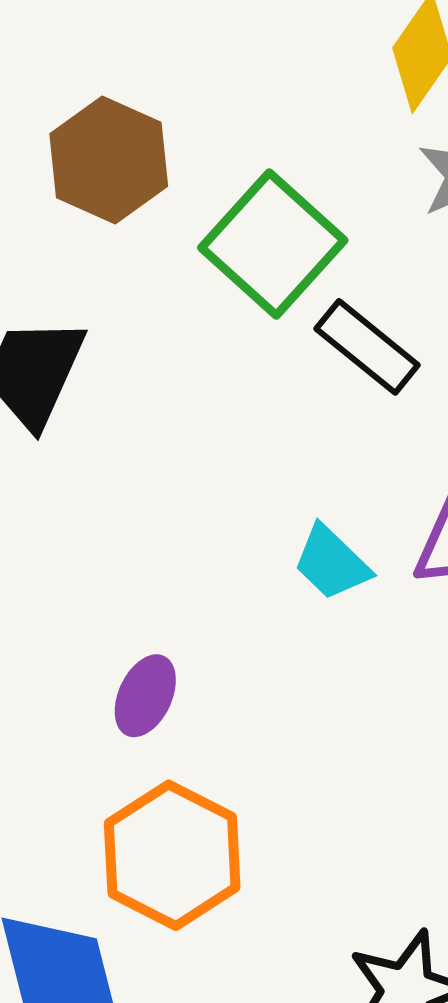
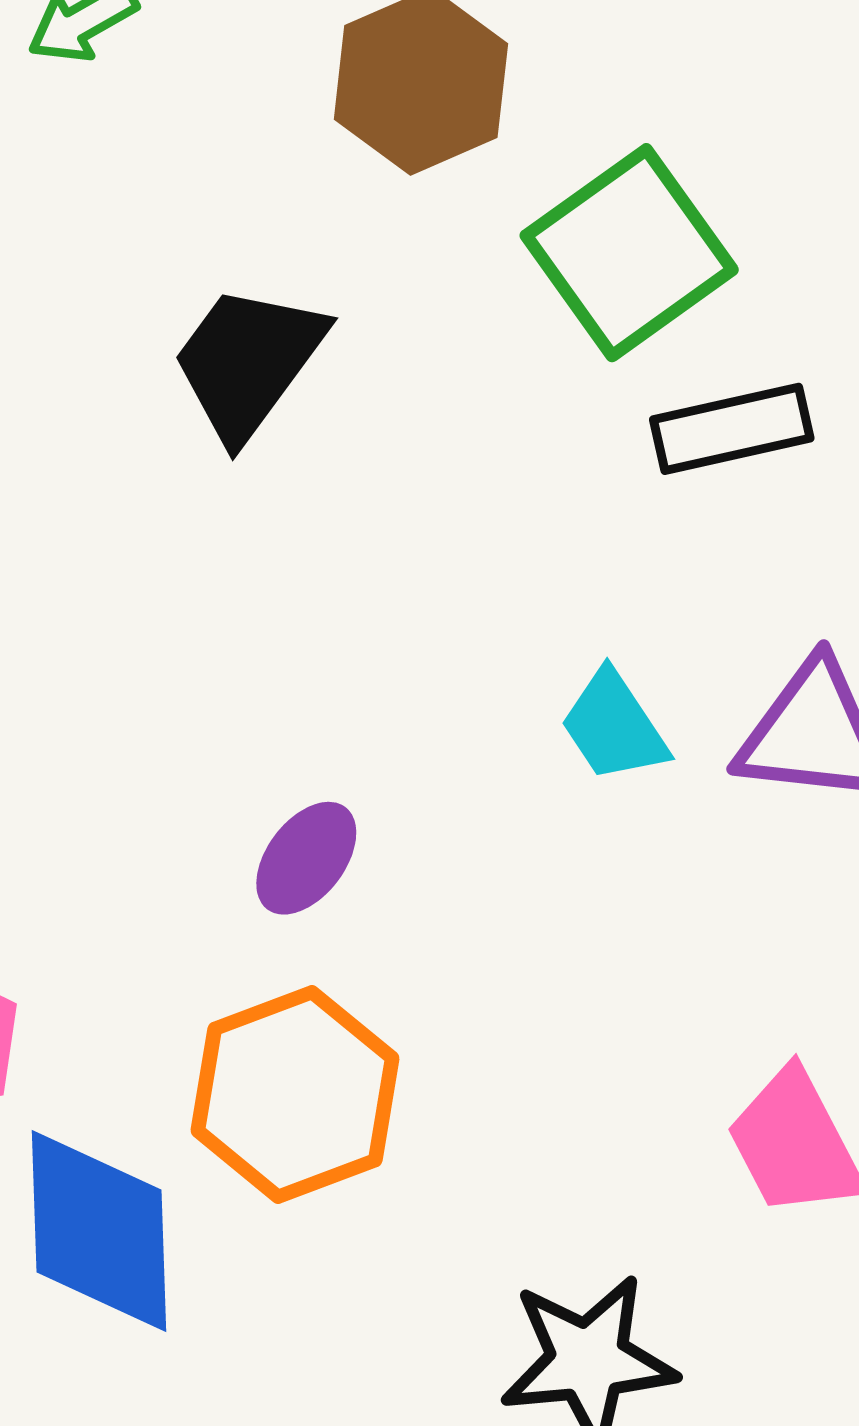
black rectangle: (367, 347) -> (732, 429), turned -64

